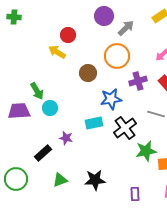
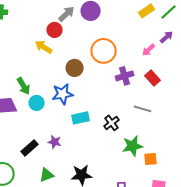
gray arrow: (126, 28) -> (67, 14), moved
blue star: (111, 99) -> (63, 94), moved
black cross: (125, 128) -> (112, 123), size x0.7
purple star: (66, 138) -> (55, 142), moved

